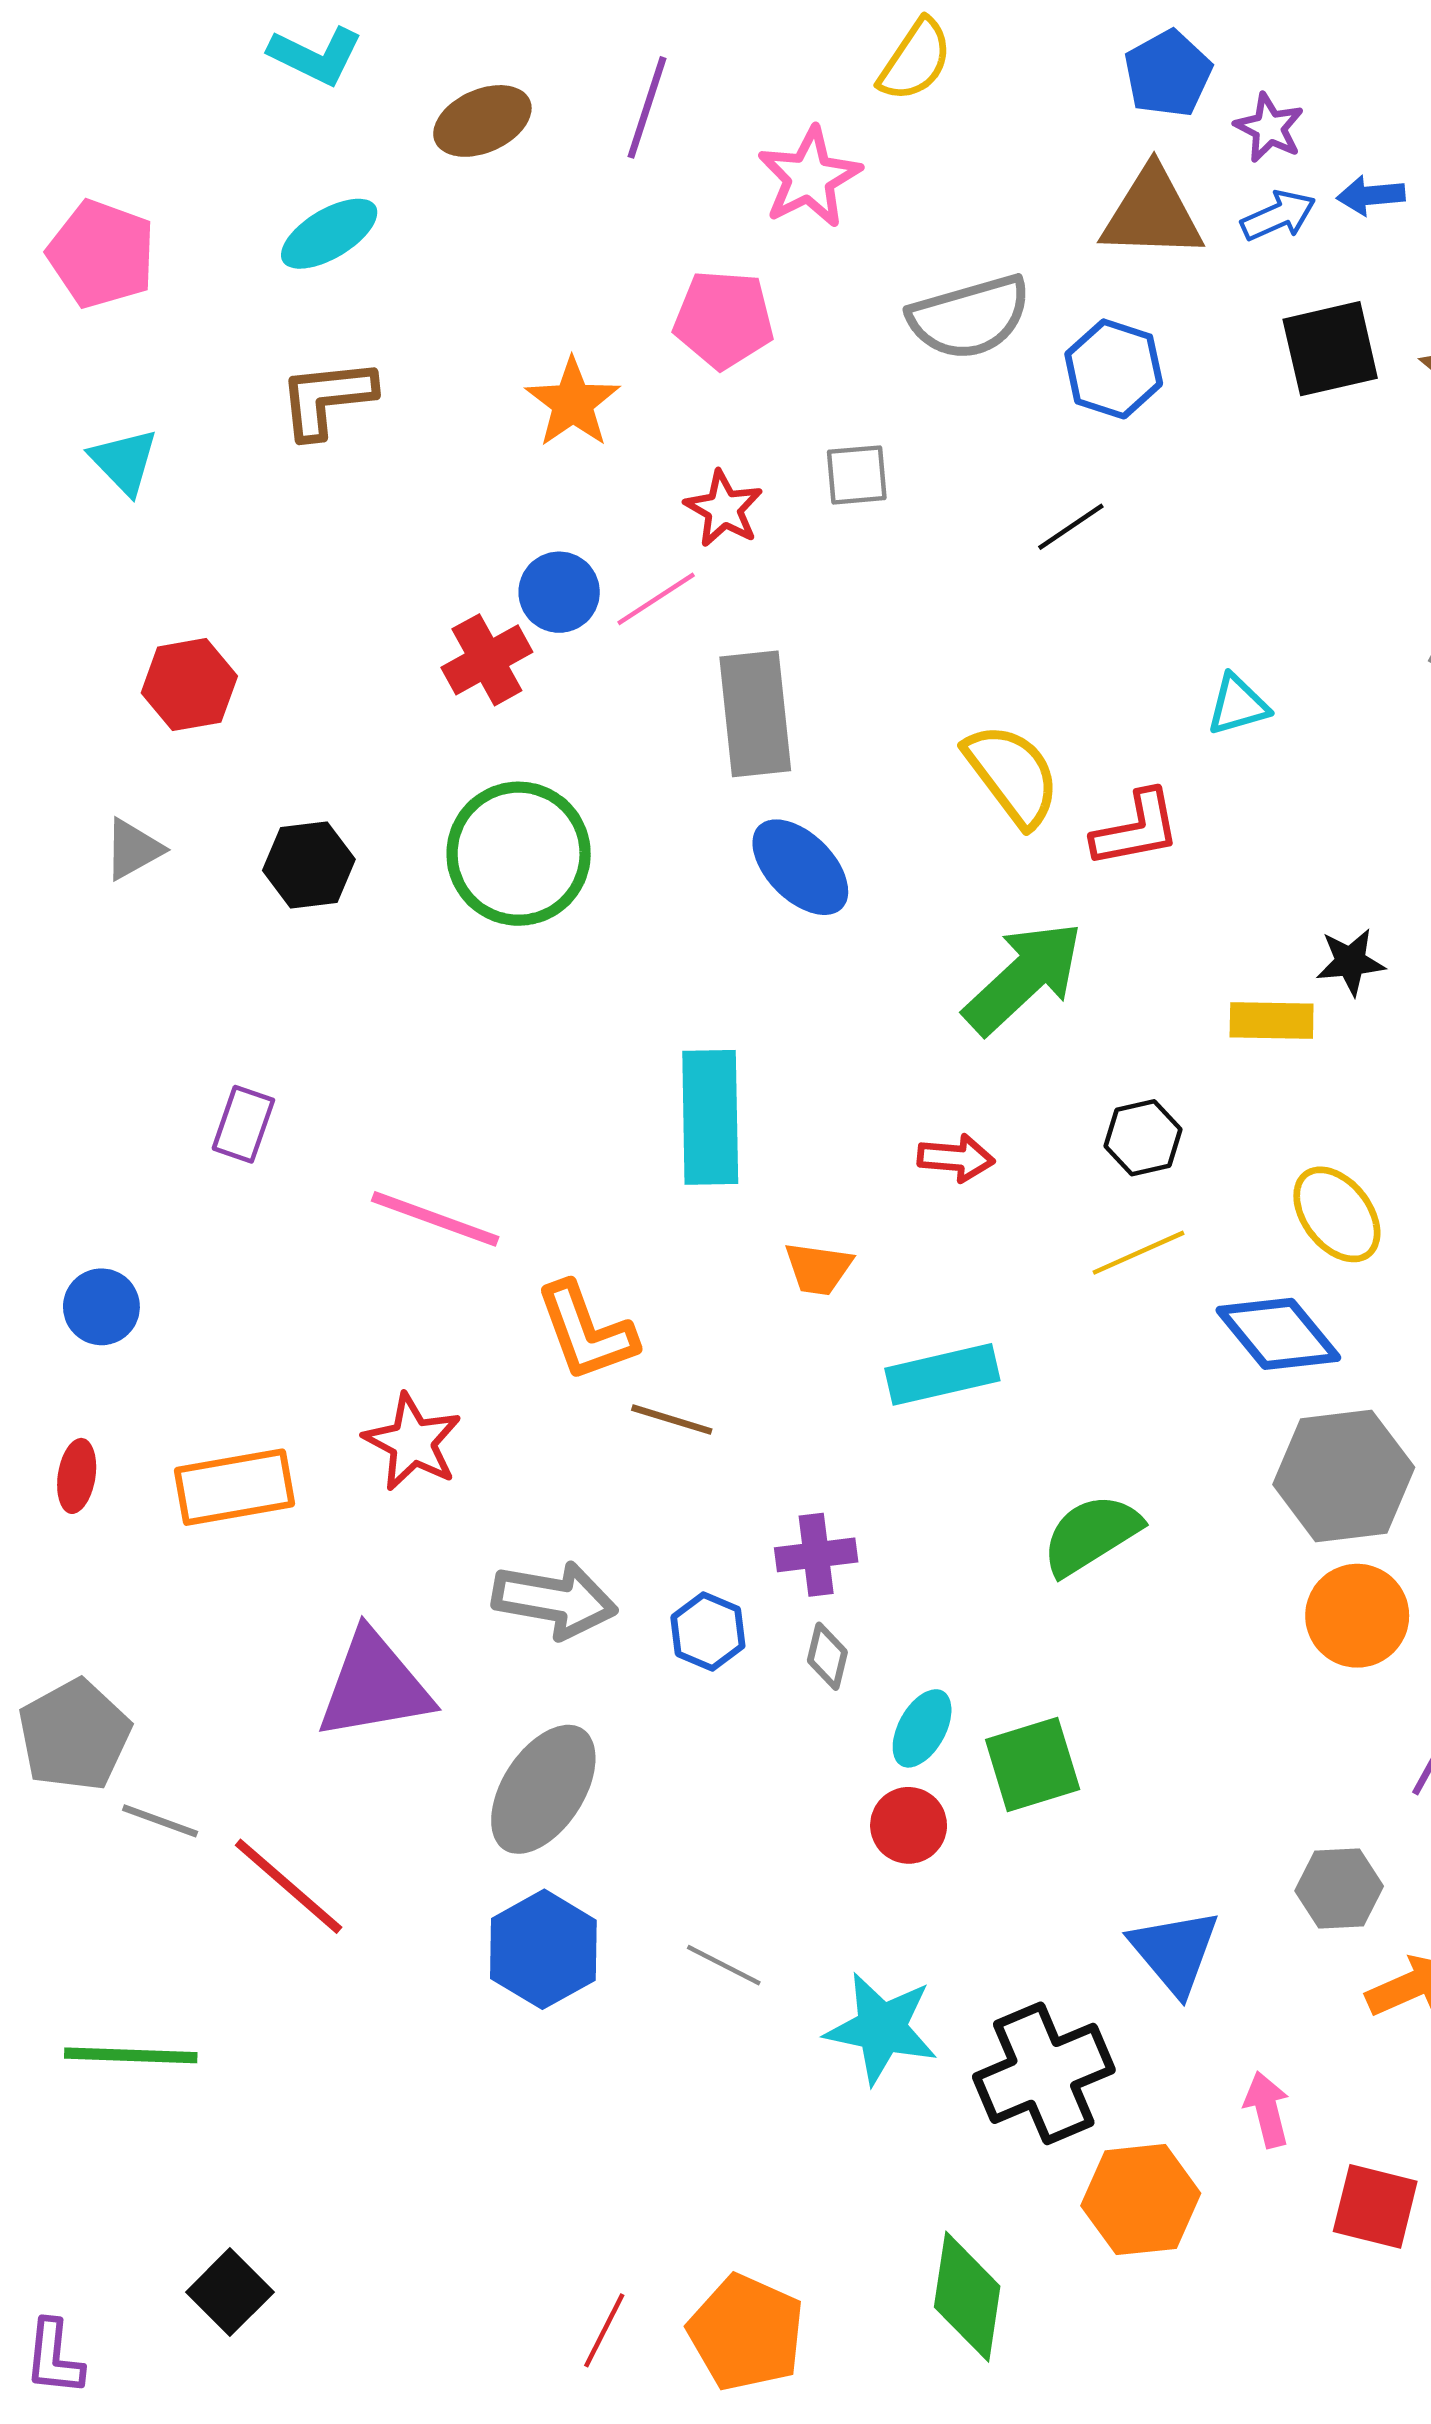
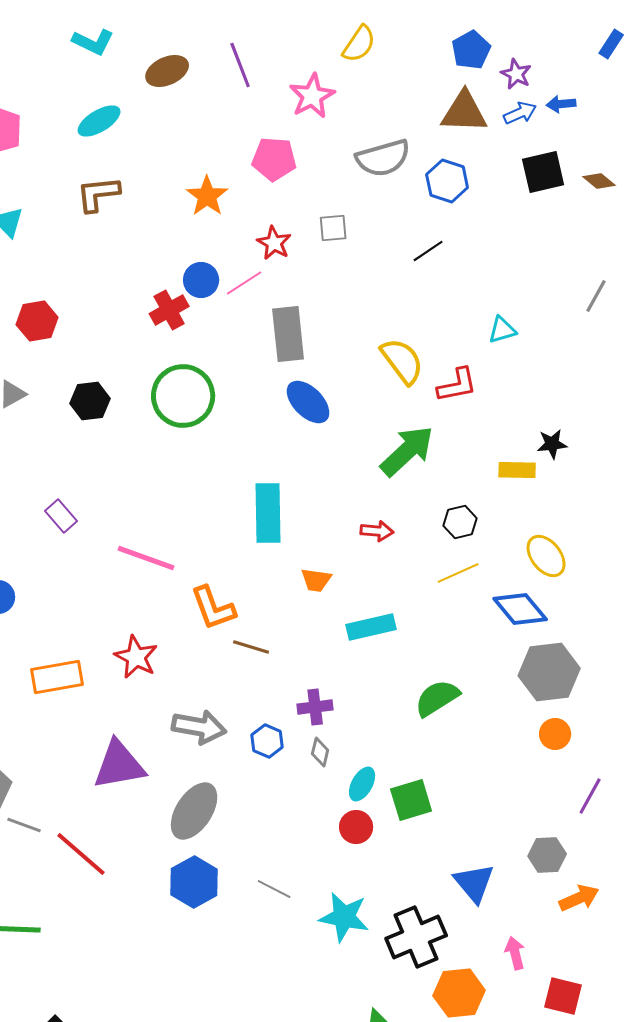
purple line: (647, 107) -> (240, 65), turned -39
purple rectangle: (243, 1124) -> (61, 516), turned -60
orange circle: (1357, 1616) -> (555, 734), size x0.7

